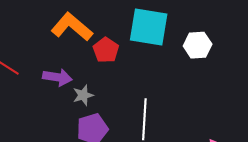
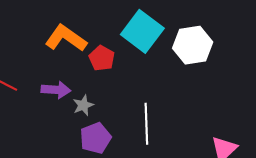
cyan square: (149, 27) -> (142, 31), turned 33
white hexagon: (198, 45) -> (193, 45), size x1.4

